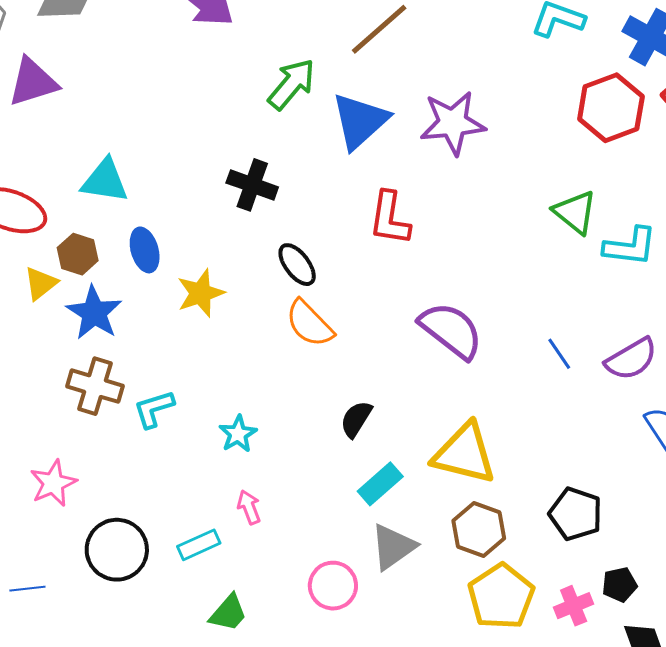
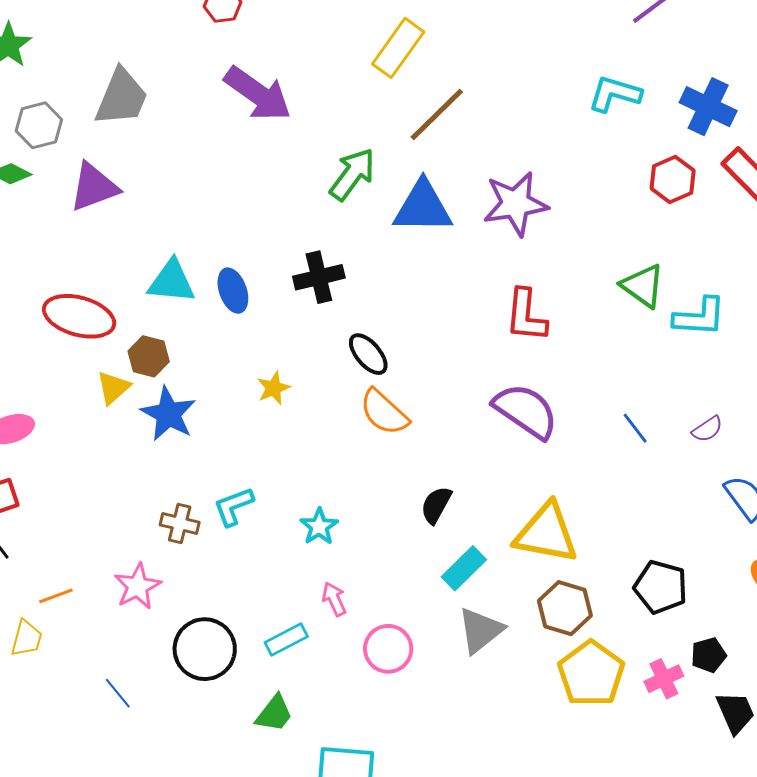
red hexagon: (611, 108) -> (673, 179), size x0.7
blue triangle: (360, 121) -> (423, 207), turned 46
black cross: (252, 185) -> (319, 277), turned -30
red L-shape: (390, 218) -> (526, 316), moved
blue ellipse: (145, 250) -> (233, 291), moved
yellow star: (201, 293) -> (274, 388), size x0.7
purple semicircle: (631, 359) -> (707, 429), size x0.6
brown cross: (95, 386) -> (180, 524), moved, size x0.7
pink circle: (333, 586) -> (388, 649), moved
blue line: (27, 589) -> (118, 693), turned 60
green trapezoid: (228, 613) -> (274, 714), moved

